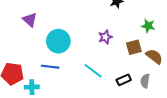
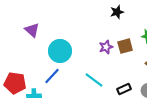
brown square: (134, 47) -> (125, 46), moved
blue line: (50, 67) -> (52, 76), turned -54

